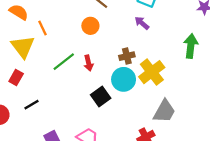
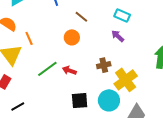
red arrow: (88, 63) -> (69, 71), turned 120
cyan circle: (124, 79) -> (109, 100), moved
black square: (101, 96) -> (80, 101), turned 30

